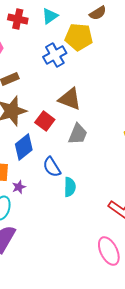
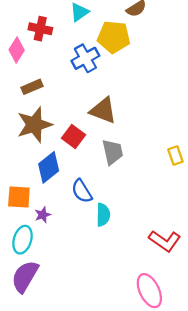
red cross: (18, 19) -> (40, 29), moved
gray trapezoid: (78, 134) -> (113, 152), turned -35

